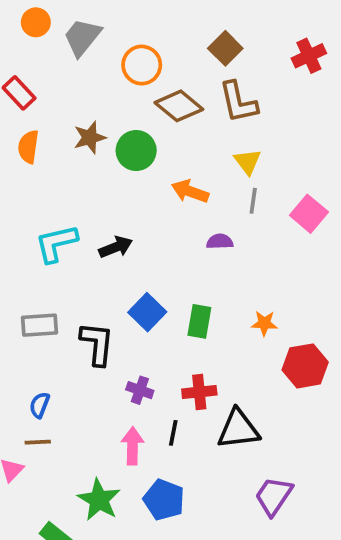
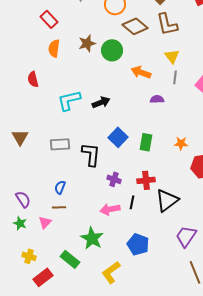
black triangle: (238, 429) -> (167, 200), turned -30
pink arrow: (132, 446) -> (110, 209), turned -102
blue pentagon: (164, 500) -> (138, 244), moved

